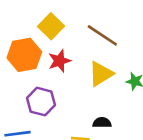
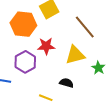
red star: (59, 61) -> (46, 46), moved
black semicircle: (102, 123) -> (66, 83), moved

